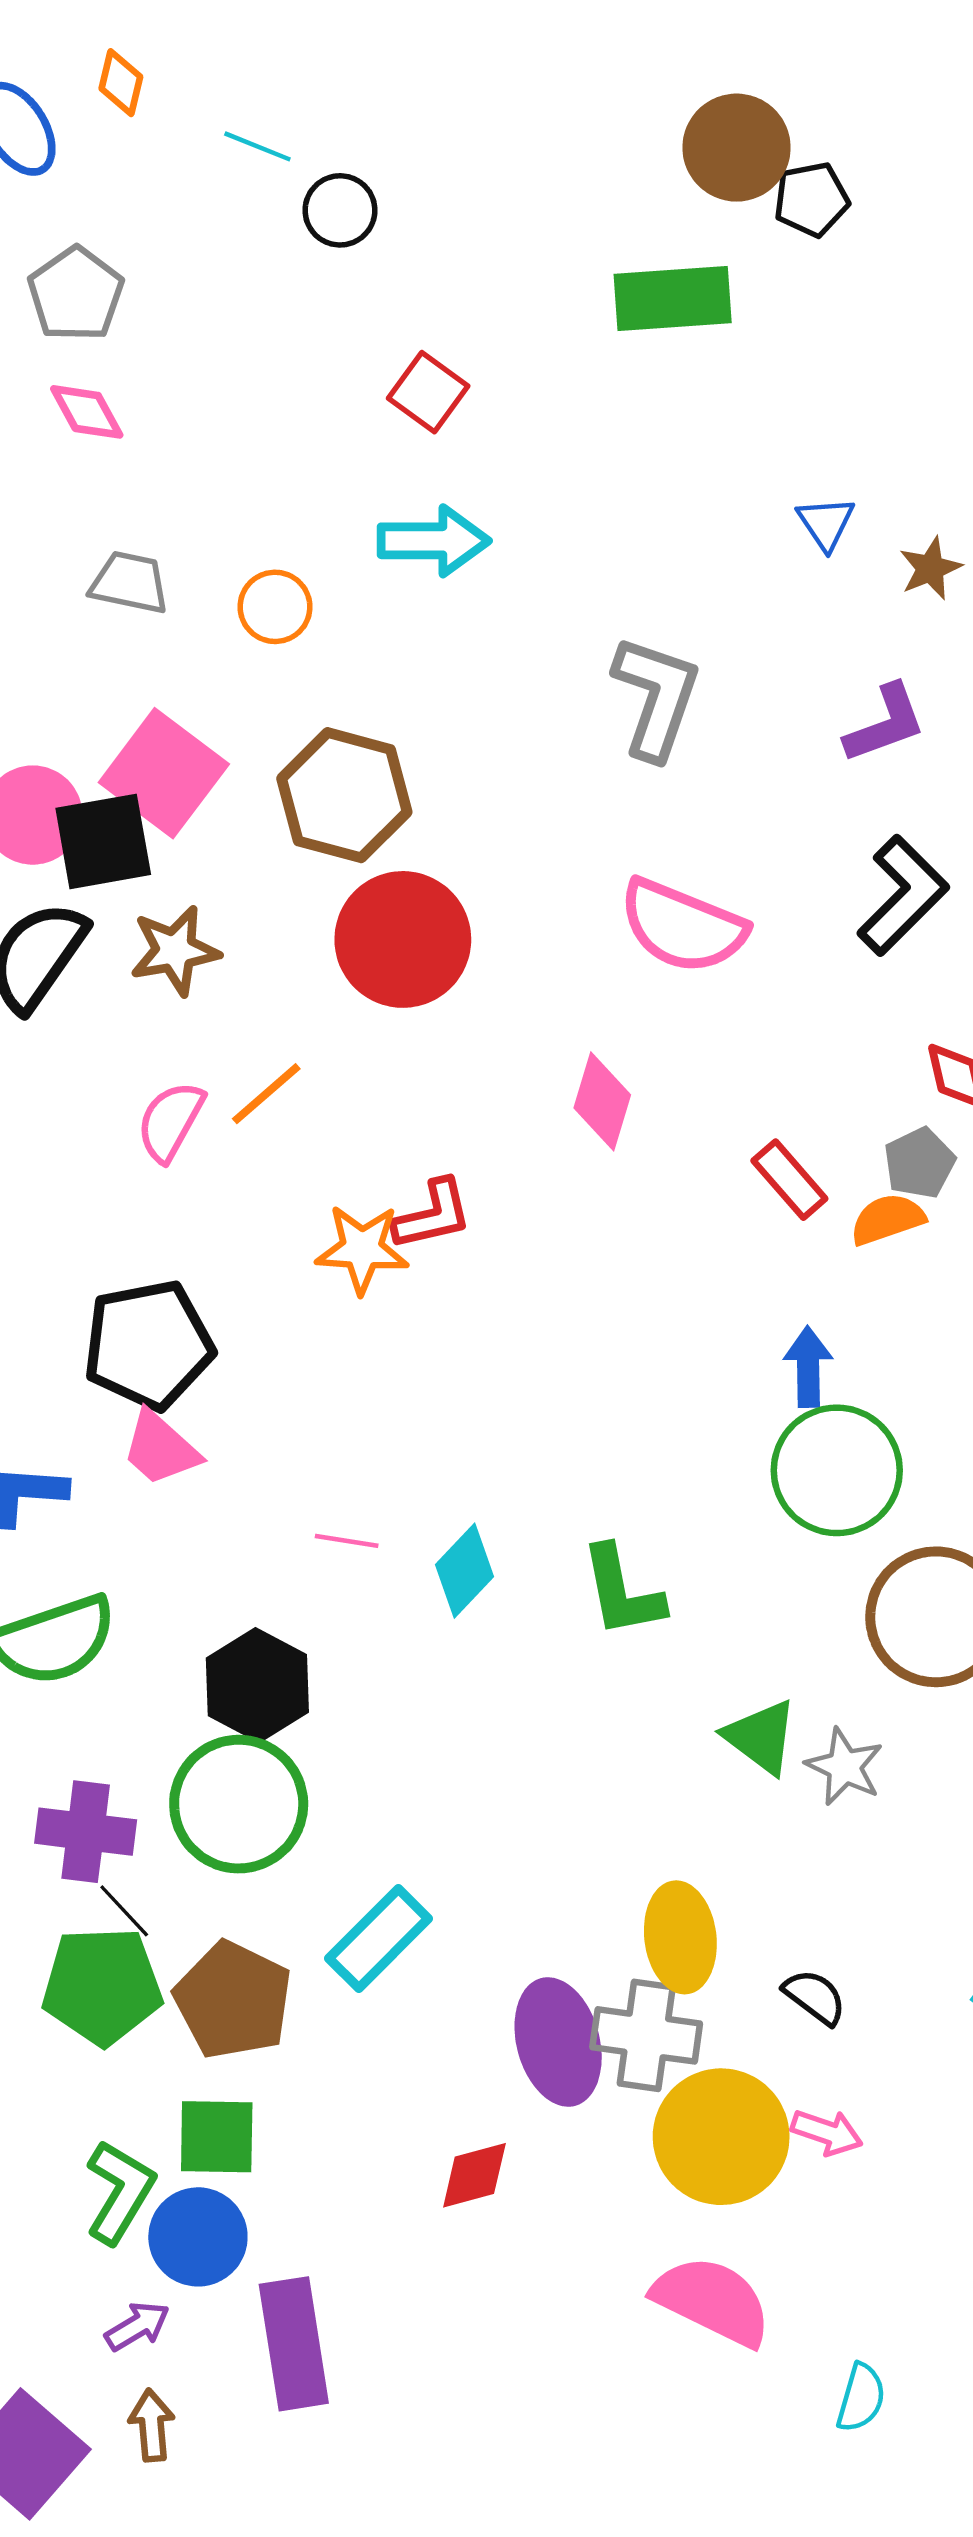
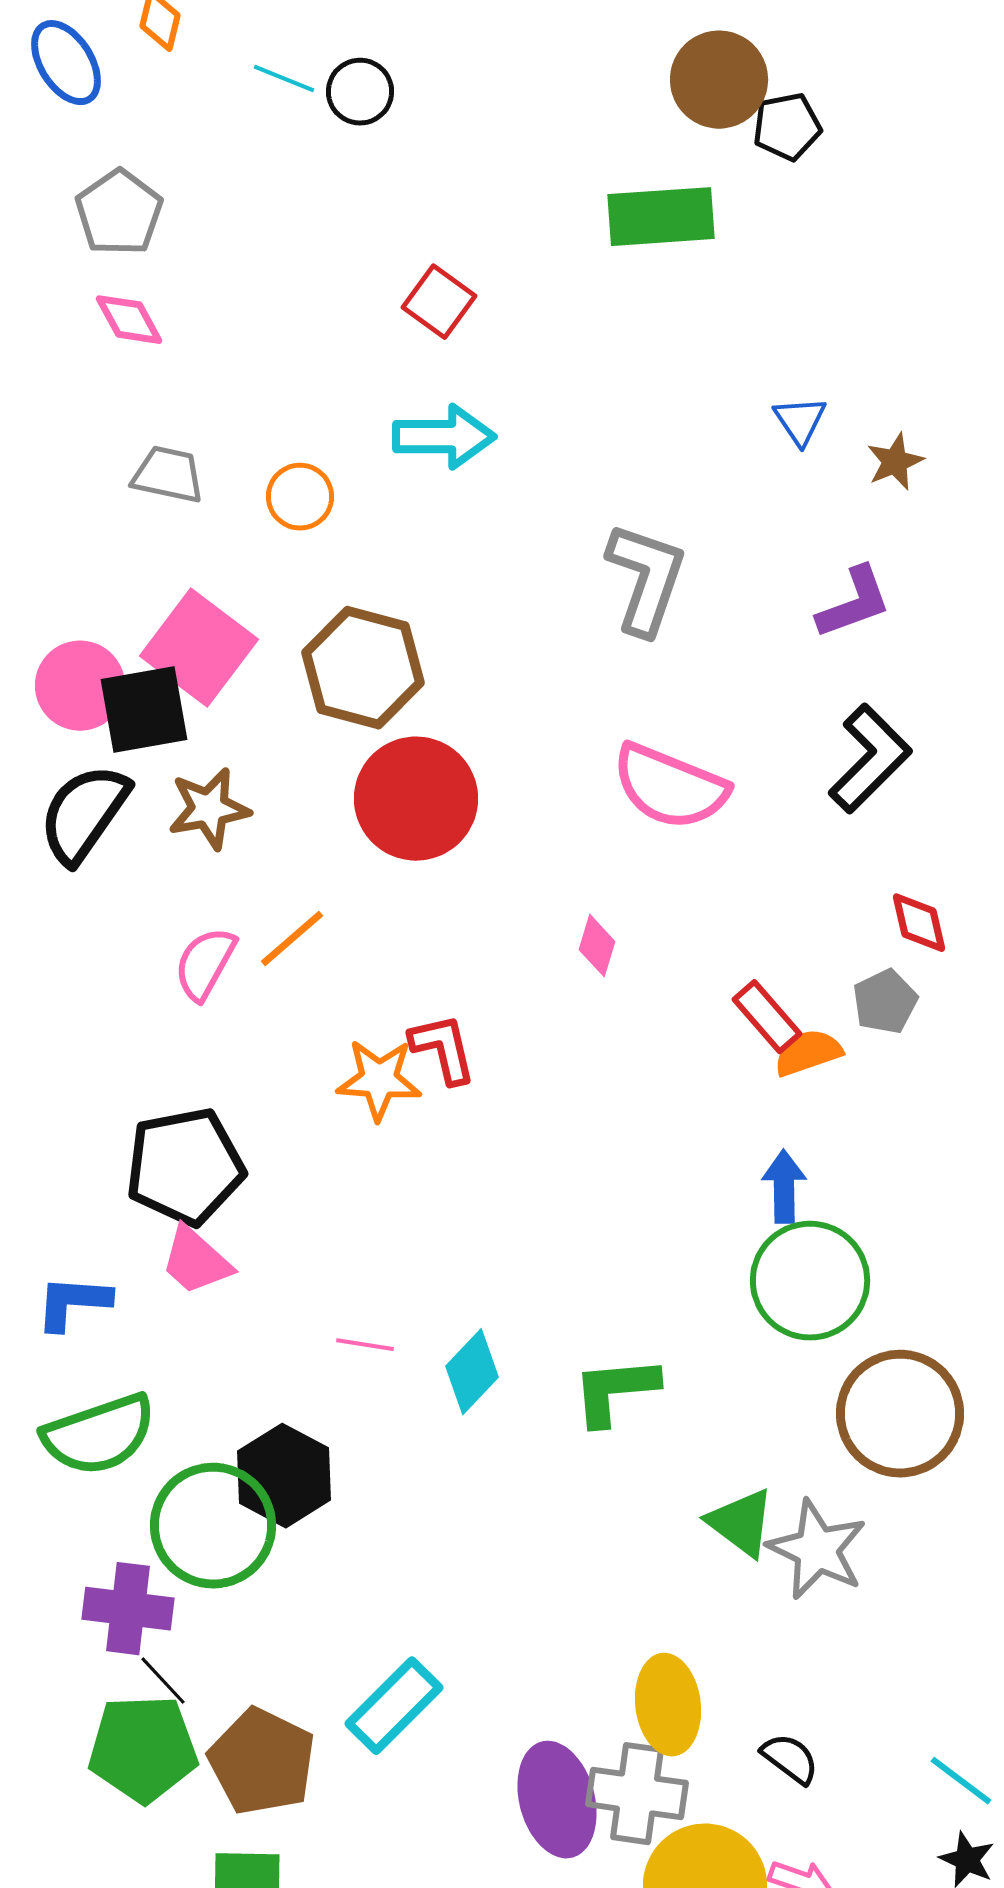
black circle: (340, 210) -> (360, 92), moved
pink diamond: (602, 1101) -> (597, 946), size x0.7
red L-shape: (433, 1215) -> (443, 1049), turned -90
orange semicircle: (887, 1219) -> (808, 1053), moved
green L-shape: (622, 1592) -> (615, 1391), turned 96
gray star: (844, 1767) -> (817, 1550), size x1.4
green circle: (239, 1804) -> (213, 1526), moved

